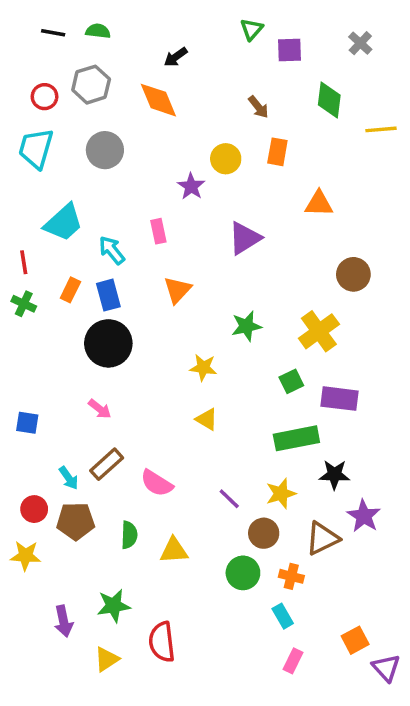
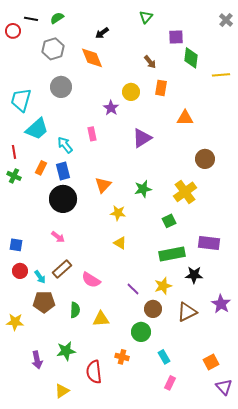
green semicircle: (98, 31) -> (57, 18), turned -40
gray cross: (360, 43) -> (226, 20), moved
purple square: (290, 50) -> (176, 37), moved
red circle: (45, 97) -> (13, 31), moved
cyan trapezoid: (36, 148) -> (21, 100), moved
orange triangle: (177, 290) -> (103, 185), moved
purple rectangle: (340, 399) -> (209, 243), moved
red circle: (34, 509) -> (20, 271), moved
purple star: (364, 516) -> (221, 304), moved
orange cross: (291, 576) -> (122, 357), moved
orange square: (355, 640) -> (211, 362), moved
yellow triangle: (107, 659) -> (62, 391), moved

